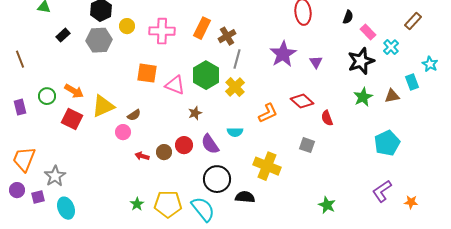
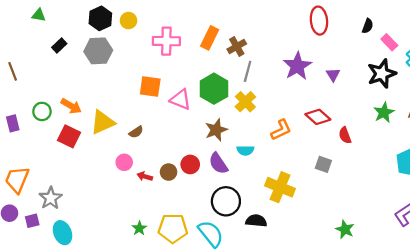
yellow circle: (127, 26) -> (129, 21), moved
brown star: (195, 113) -> (216, 130), moved, size x1.5
pink circle: (123, 132) -> (124, 162), moved

